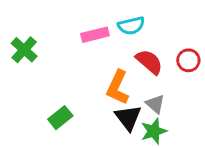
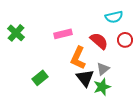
cyan semicircle: (131, 26) -> (114, 17), moved
pink rectangle: (95, 35) -> (63, 34), moved
gray triangle: (155, 104) -> (103, 69), turned 40

